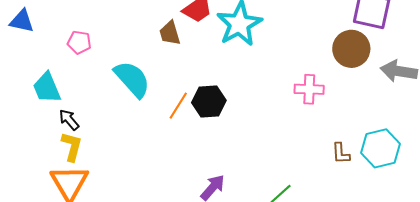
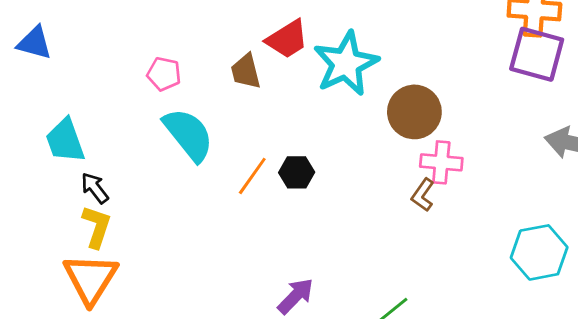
pink pentagon: (79, 42) -> (164, 74), moved
brown circle: (351, 49) -> (414, 112), moved
black hexagon: (209, 101) -> (297, 172), size x0.7
brown L-shape: (341, 153) -> (423, 195), moved, turned 35

